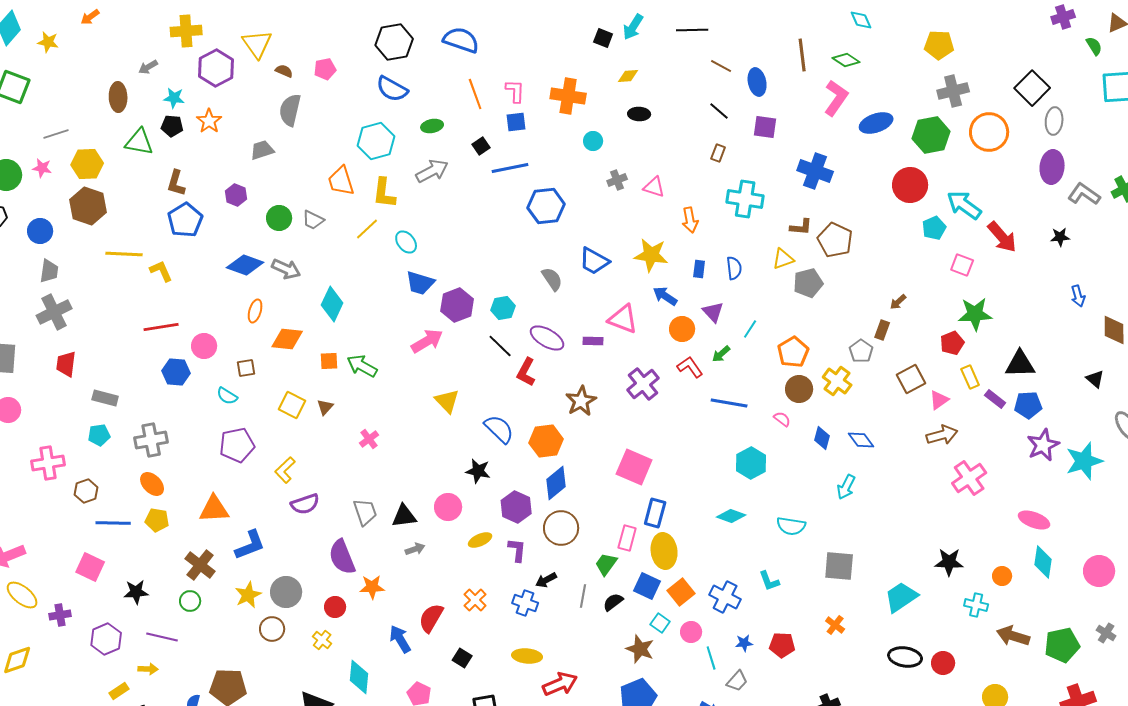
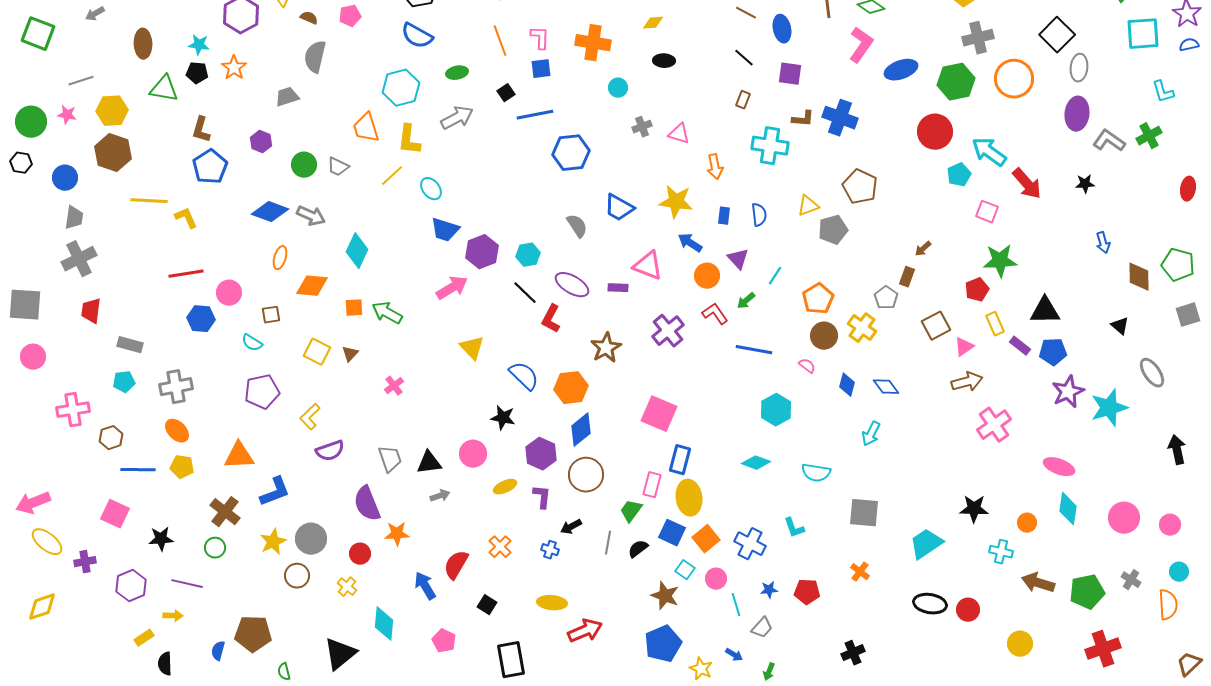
gray arrow: (148, 67) -> (95, 14), moved
brown L-shape: (801, 227) -> (803, 119), moved
blue cross: (525, 603) -> (550, 550), size x0.7

